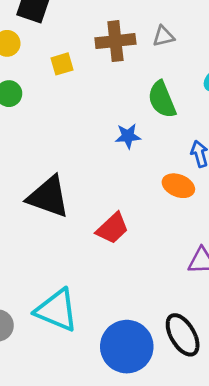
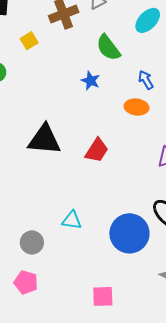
blue star: (128, 136) -> (91, 81), turned -30
cyan triangle: (57, 310) -> (72, 220), size x0.6

